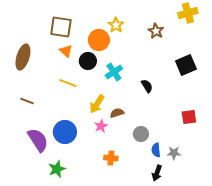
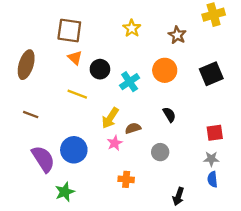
orange circle: (99, 40) -> (165, 70), moved
black semicircle: (147, 86) -> (169, 115), moved
blue semicircle: (156, 150) -> (212, 179), moved
gray star: (174, 153) -> (211, 159), moved

